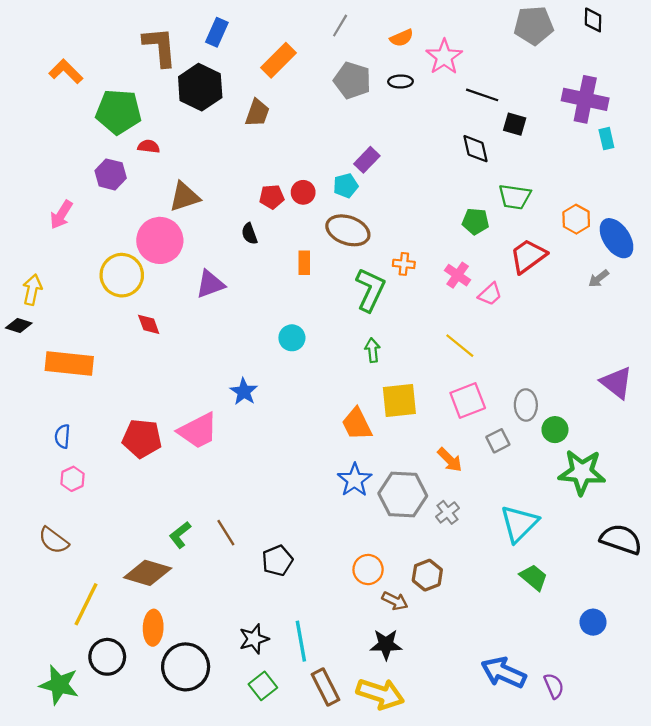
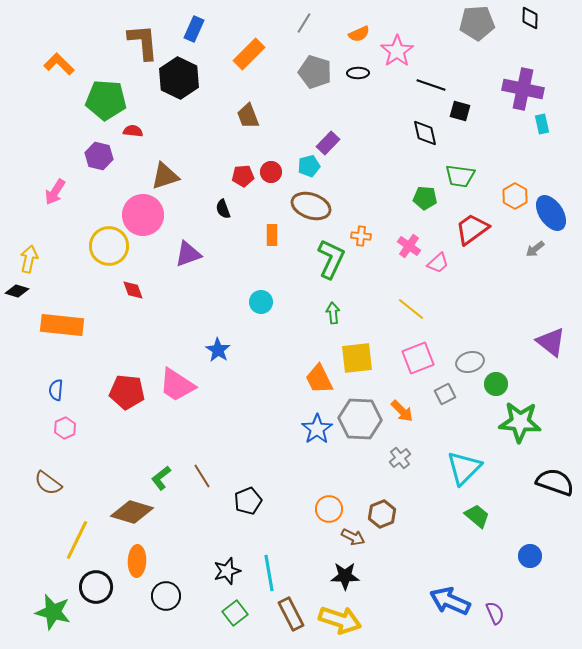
brown trapezoid: (257, 113) -> (248, 116), moved, turned 140
gray ellipse: (526, 405) -> (470, 362), turned 76
pink trapezoid: (198, 431) -> (177, 385), turned 60
gray hexagon: (403, 495) -> (360, 419), moved
black circle: (186, 667) -> (166, 596), size x0.7

